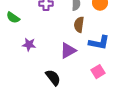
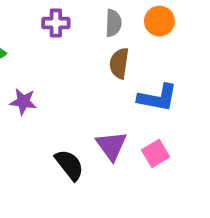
purple triangle: (68, 51) -> (111, 146), moved, turned -36

